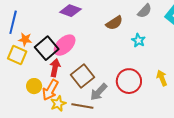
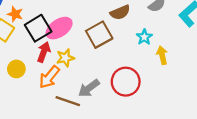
brown square: (83, 76) -> (99, 35), moved
yellow arrow: (162, 78) -> (162, 55), moved
orange arrow: (50, 90) -> (49, 77), moved
yellow star: (58, 104) -> (65, 58), moved

